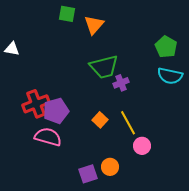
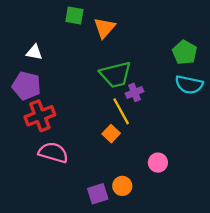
white triangle: (12, 49) -> (34, 52), moved
purple pentagon: (56, 111) -> (27, 86), moved, turned 30
yellow line: (128, 123) -> (121, 111), moved

